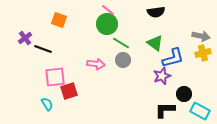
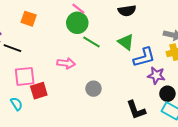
gray circle: (123, 60) -> (93, 89), moved
purple star: (162, 76) -> (156, 75), moved, turned 30
black circle: (184, 94) -> (167, 94), moved
black L-shape: (165, 110) -> (136, 110), turned -110

